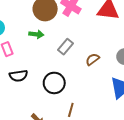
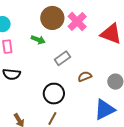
black circle: (54, 83) -> (54, 94), moved

